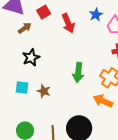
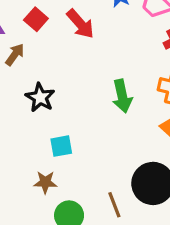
cyan square: (22, 87) -> (61, 146), moved
brown star: (44, 91) -> (45, 182), moved

